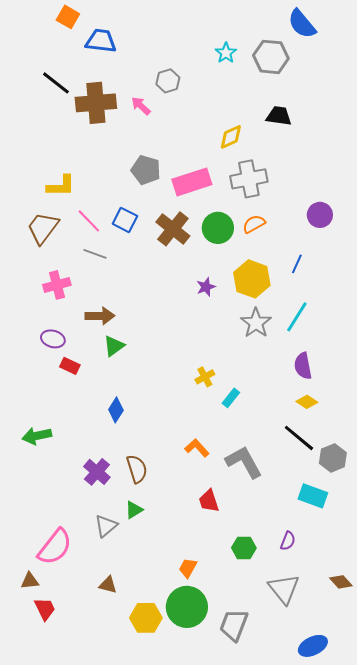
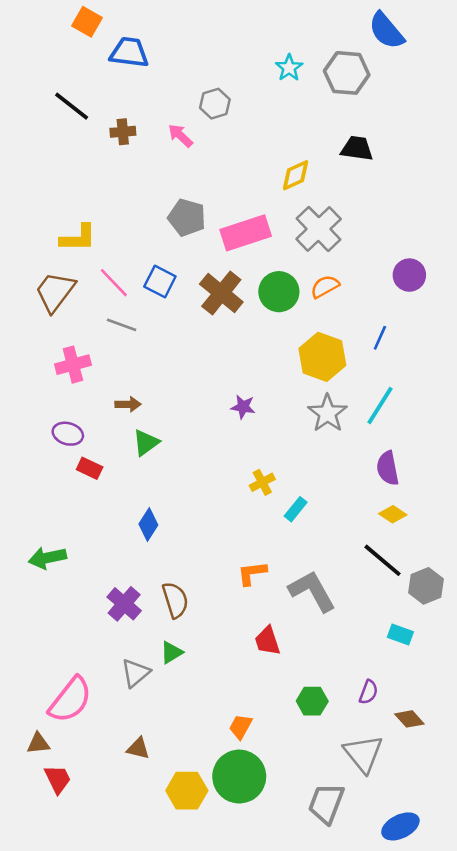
brown cross: (96, 103) -> (123, 132), size x0.5
gray cross: (249, 179) -> (319, 229), turned -33
purple star: (206, 287) -> (243, 407), moved, turned 30
brown arrow: (100, 316) -> (128, 404), size x0.7
orange L-shape: (197, 448) -> (252, 573), turned -55
cyan rectangle: (313, 496) -> (400, 635), size x0.7
brown diamond: (341, 582) -> (409, 719), moved
gray trapezoid: (234, 625) -> (326, 803), moved

